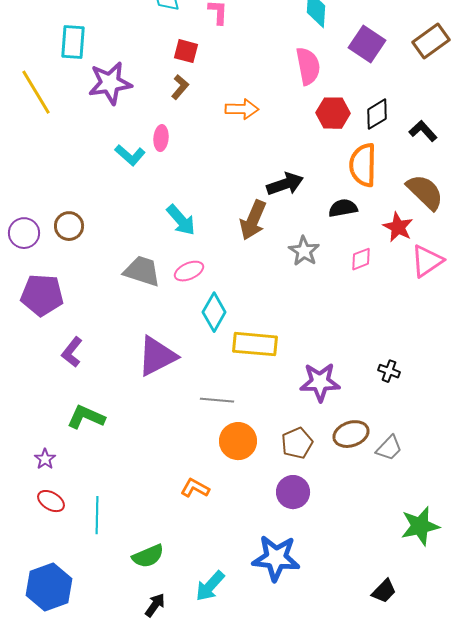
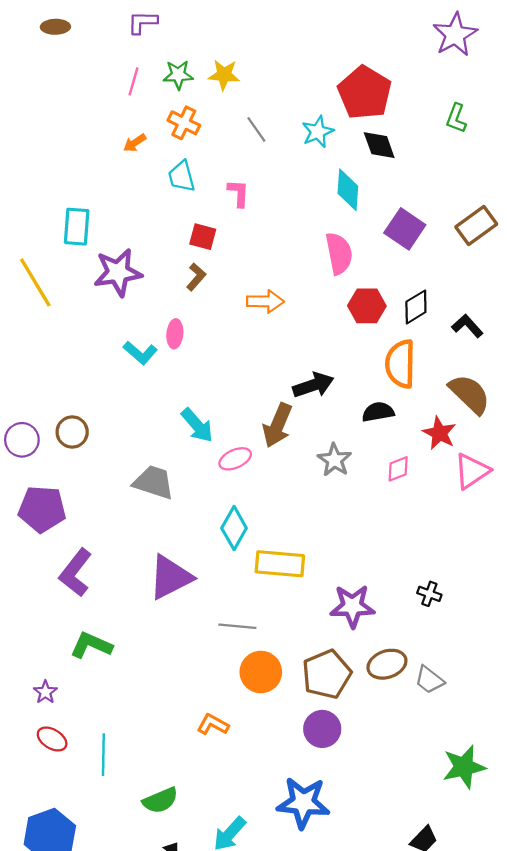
pink ellipse: (189, 271) -> (235, 459), moved
purple L-shape: (72, 352) -> (76, 573), size x1.4
brown pentagon: (297, 443) -> (327, 674), size x1.4
gray trapezoid: (389, 448) -> (429, 680), turned 84

